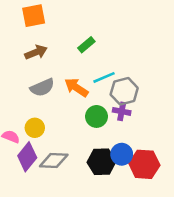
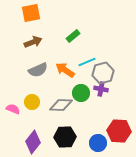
blue circle: (122, 154) -> (98, 143), moved
purple diamond: (27, 157) -> (33, 142), moved
gray diamond: (54, 161) -> (61, 105), moved
black hexagon: (102, 162) -> (65, 137), moved

